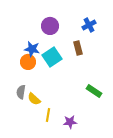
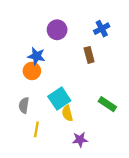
cyan square: (52, 57) -> (59, 98), moved
yellow semicircle: (34, 99) -> (67, 113), moved, turned 32
yellow line: (48, 115) -> (36, 129), moved

